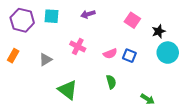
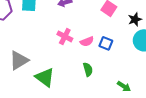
pink cross: (78, 46) -> (65, 36), moved
gray triangle: (45, 60) -> (19, 60), moved, size x1.5

